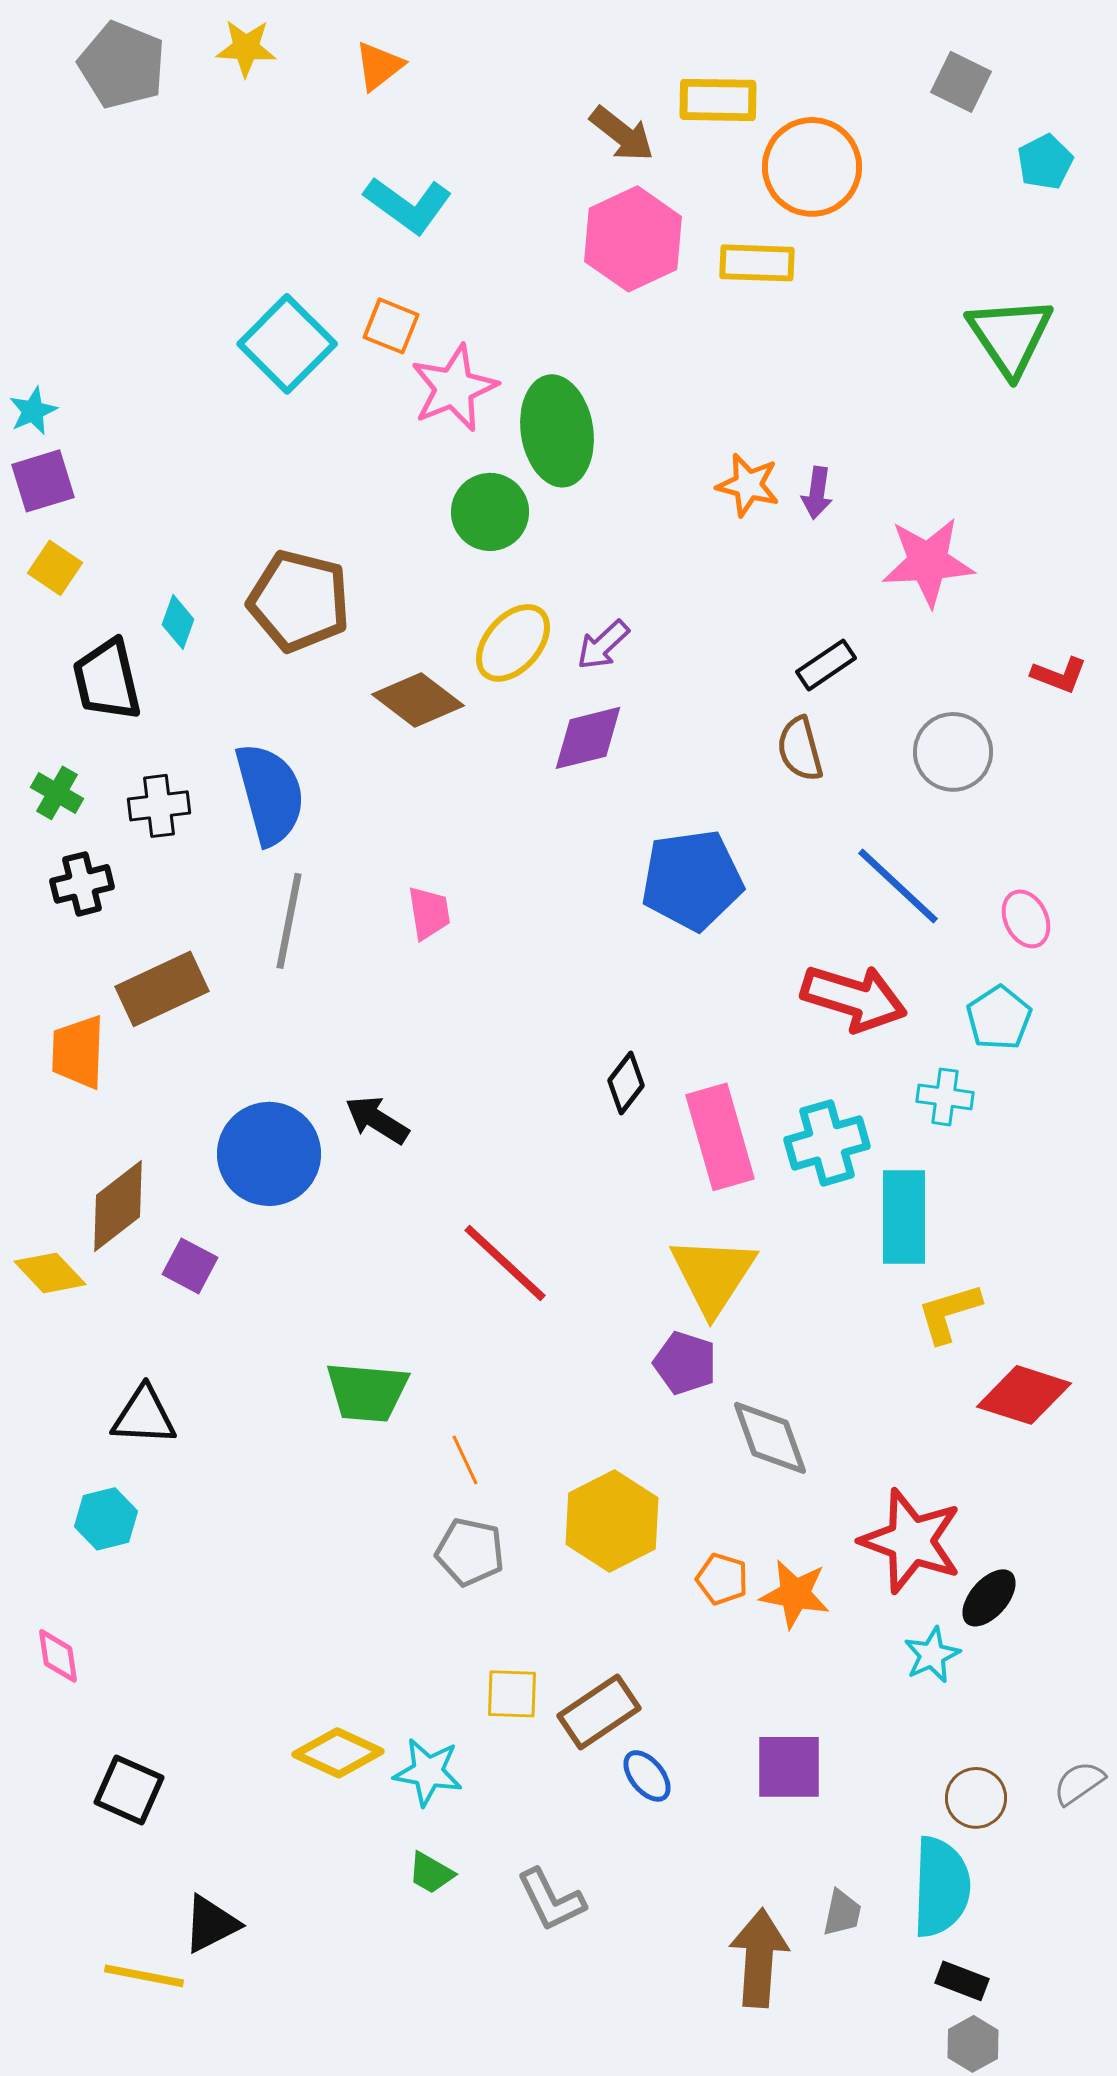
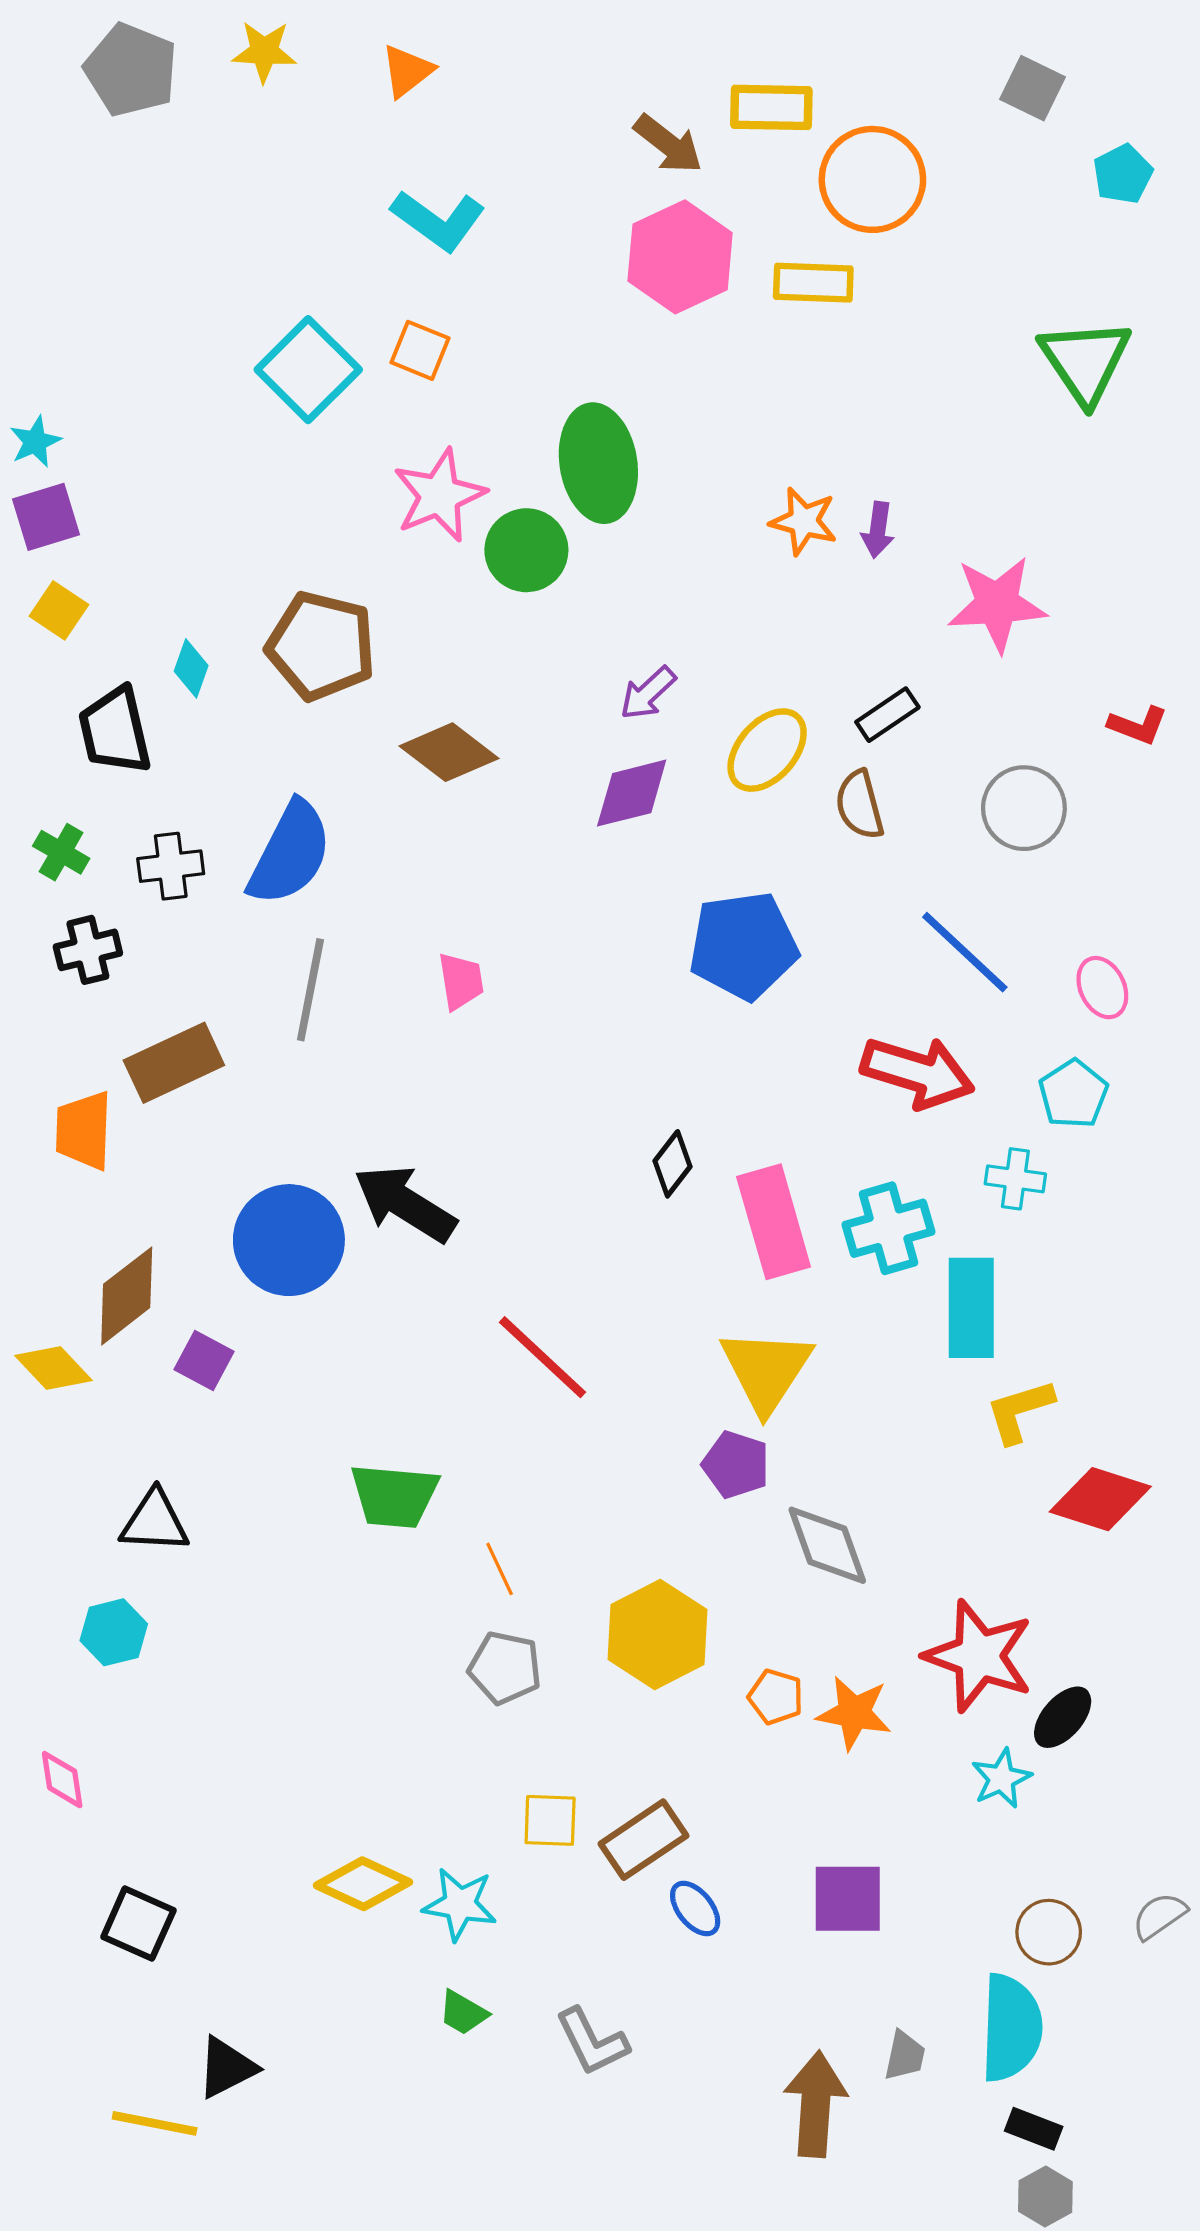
pink star: (454, 388) -> (439, 495), moved
yellow ellipse: (513, 643) -> (767, 750), moved
blue semicircle: (270, 794) -> (290, 853), turned 42
black arrow: (377, 1120) -> (405, 1204), size x1.5

